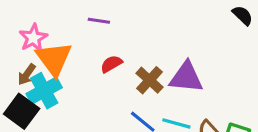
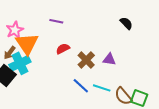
black semicircle: (243, 15) -> (126, 23), moved
purple triangle: (186, 77) -> (109, 59), size x0.6

